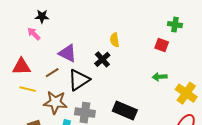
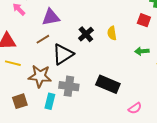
yellow semicircle: (115, 40) -> (112, 33), moved
purple triangle: (68, 53) -> (51, 17), moved, turned -36
brown line: (52, 73) -> (43, 39), moved

